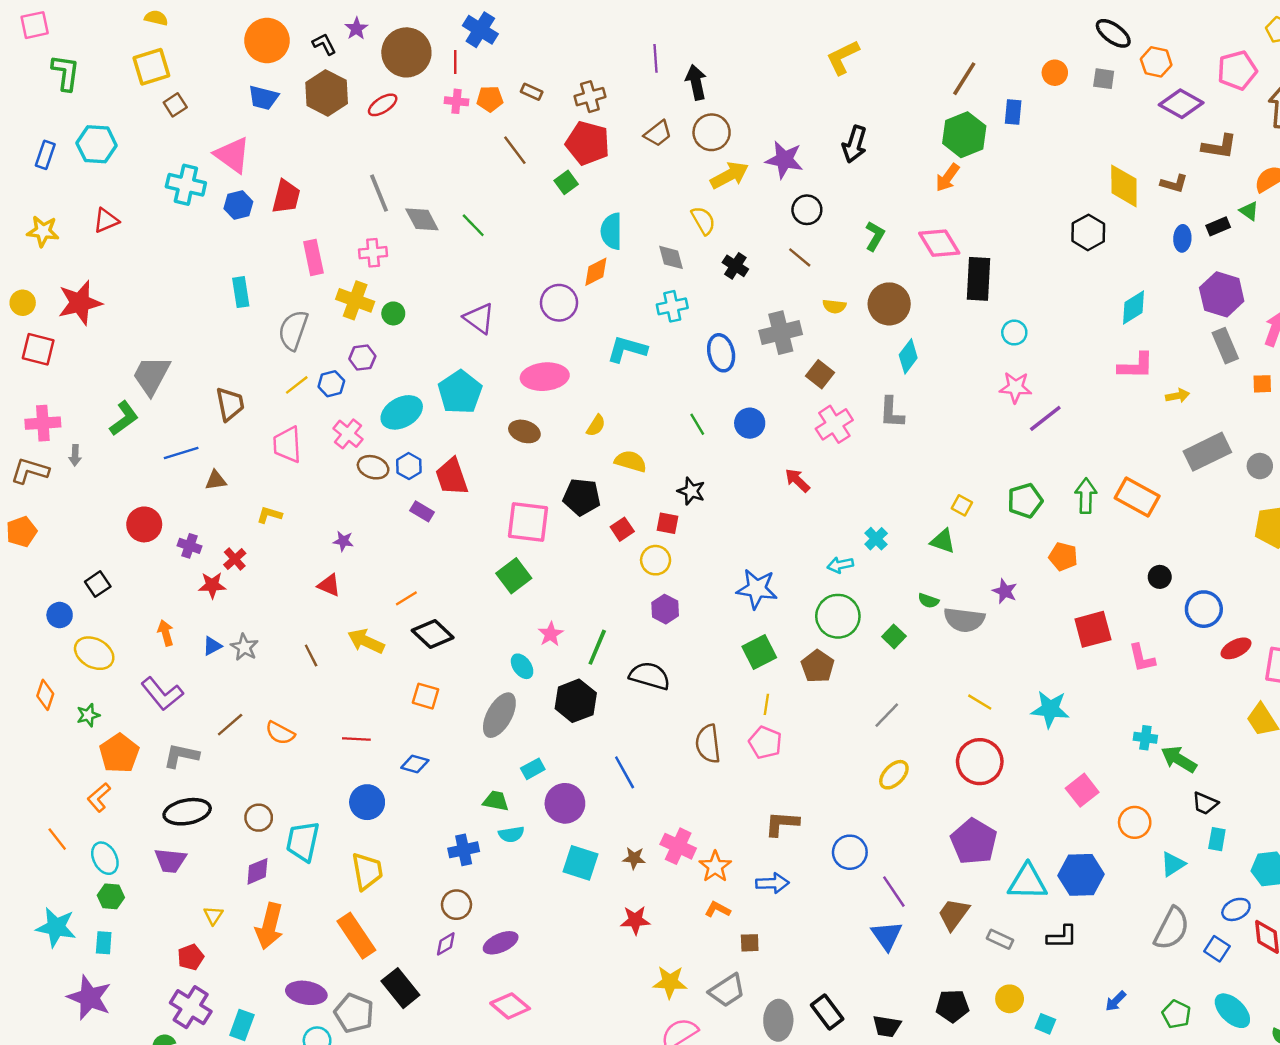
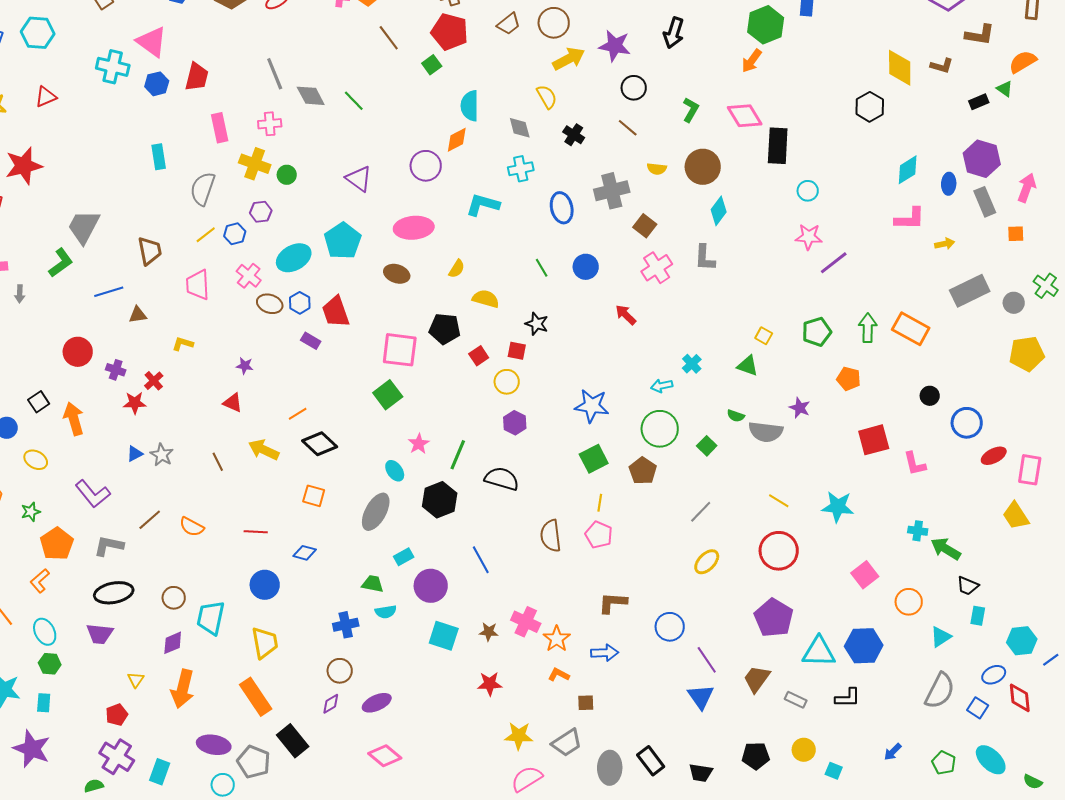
blue ellipse: (1182, 238) -> (949, 184), moved
orange arrow: (166, 633) -> (74, 419), moved, size x1.5
yellow ellipse: (94, 653) -> (36, 460), size x0.7

